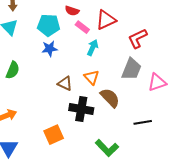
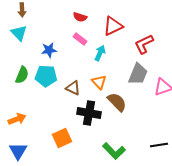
cyan pentagon: (49, 25) -> (46, 76), moved
pink rectangle: (82, 27) -> (80, 39), moved
blue star: (50, 49) -> (49, 50), moved
black line: (143, 122) -> (159, 145), moved

